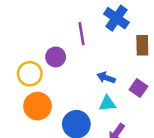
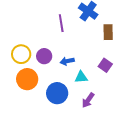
purple circle: (56, 57) -> (44, 56), moved
blue arrow: (106, 78) -> (67, 61), moved, turned -32

